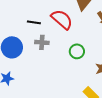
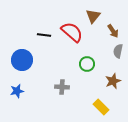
gray cross: (42, 42) -> (62, 87), moved

